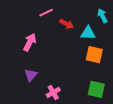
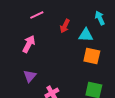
pink line: (46, 13) -> (37, 15), moved
red arrow: (67, 24) -> (65, 26), turned 88

